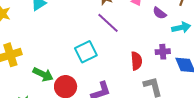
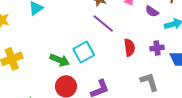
red semicircle: (136, 61) -> (129, 47), moved
green arrow: (43, 74) -> (60, 60), moved

